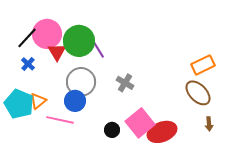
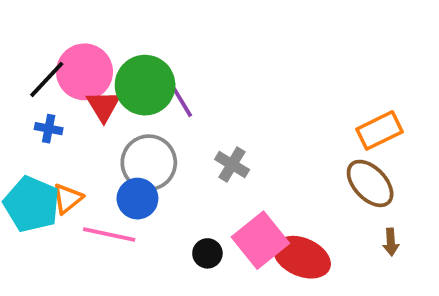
blue cross: (28, 64) -> (49, 129), turned -32
red ellipse: (162, 132) -> (302, 257), turned 44

